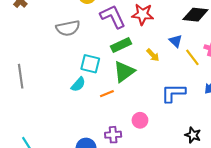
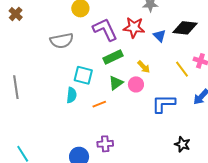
blue triangle: (176, 41) -> (160, 36), moved
green triangle: (124, 72) -> (116, 83), size x0.7
cyan semicircle: (78, 84) -> (72, 95), turned -35
pink circle: (140, 120) -> (136, 84), moved

